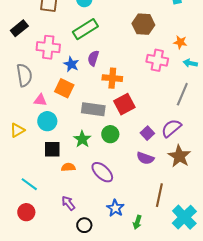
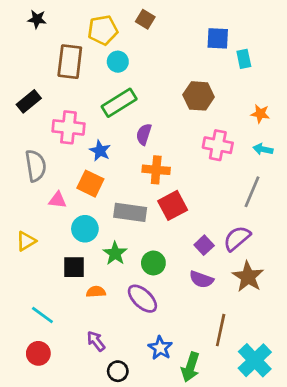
orange star: (180, 42) -> (260, 114), moved
purple semicircle: (93, 58) -> (144, 134), moved
cyan circle: (47, 121) -> (85, 229), moved
green circle: (110, 134) -> (153, 263), moved
green arrow: (137, 222) -> (190, 367), size x1.5

